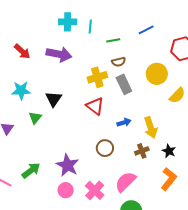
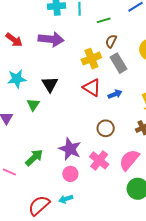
brown semicircle: (119, 62) -> (111, 41), turned 136
blue arrow: (124, 122) -> (115, 94), moved
pink cross: (95, 190) -> (99, 160), moved

